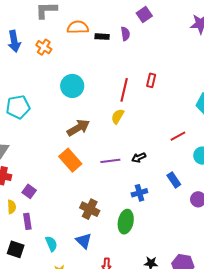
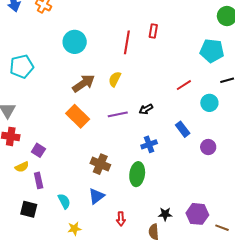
yellow semicircle: (118, 116) -> (115, 79), moved
yellow semicircle: (12, 207) -> (22, 167), turned 72
blue triangle: (84, 241) -> (96, 196), turned 42

